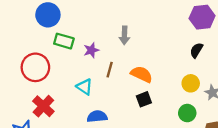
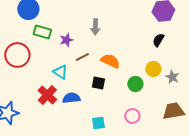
brown line: (110, 70) -> (82, 57), turned 48
black square: (144, 99) -> (98, 83), moved, turned 32
red cross: (43, 106) -> (47, 95), moved
green circle: (187, 113) -> (135, 84), moved

